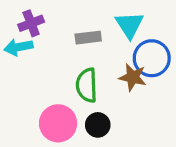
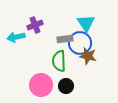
purple cross: (31, 23) -> (35, 25), moved
gray rectangle: (88, 38) -> (65, 39), moved
blue circle: (152, 58) -> (80, 43), moved

